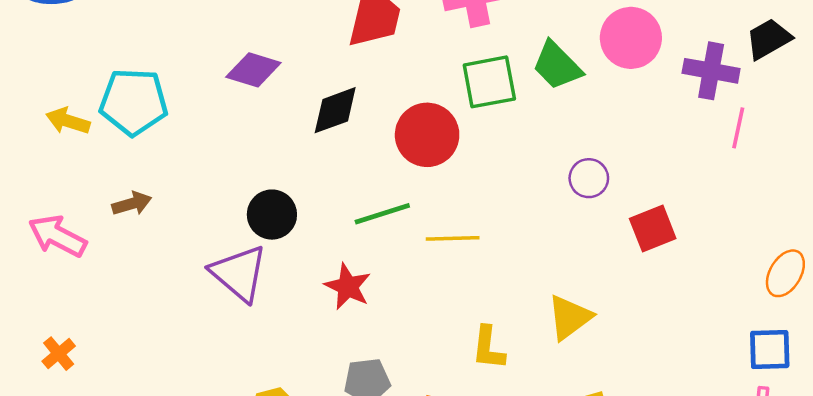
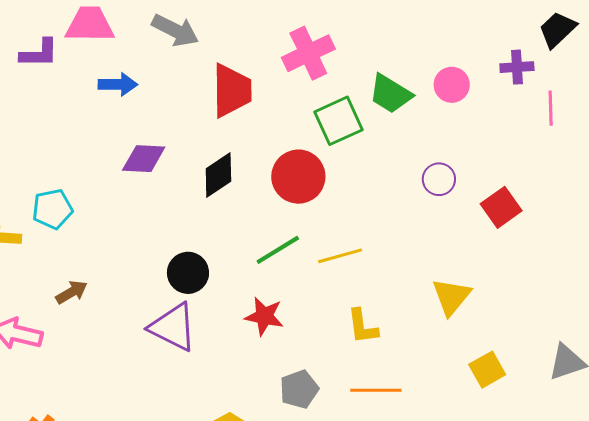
pink circle: (631, 38) -> (452, 85), moved, size x0.7
purple cross: (711, 71) -> (517, 67), size x0.7
cyan pentagon: (134, 102) -> (52, 209), size x0.7
yellow L-shape: (488, 348) -> (362, 326), moved

